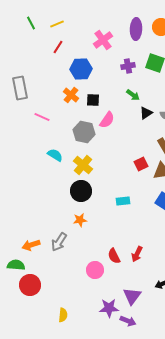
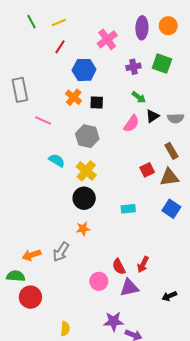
pink semicircle: (107, 120) -> (131, 124), moved
purple triangle: (132, 296) -> (129, 288), moved, turned 42

